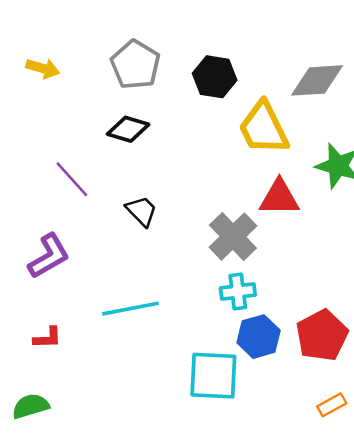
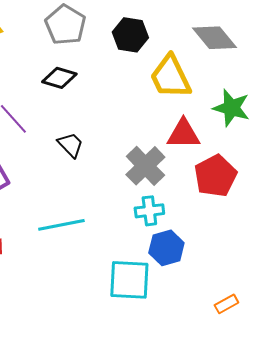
gray diamond: (317, 80) -> (214, 38), turned 54
red pentagon: (322, 335) -> (215, 176), moved

